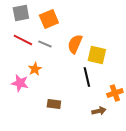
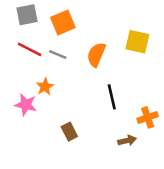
yellow square: (97, 55) -> (137, 42), moved
brown rectangle: (54, 104) -> (69, 132), turned 56

